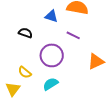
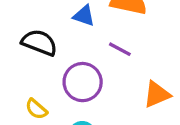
black semicircle: (25, 33) -> (39, 43), size x1.5

